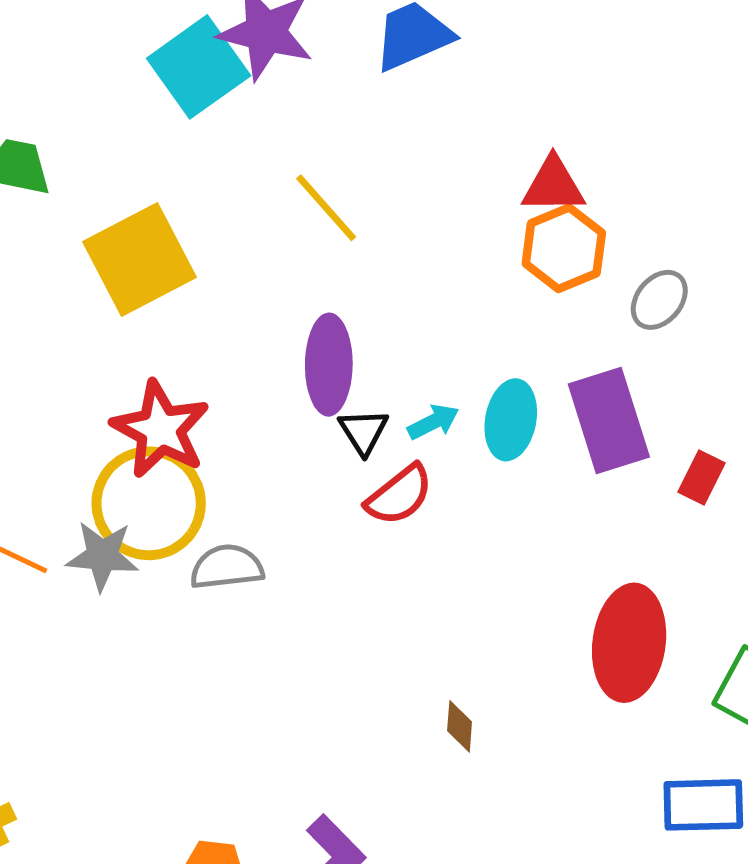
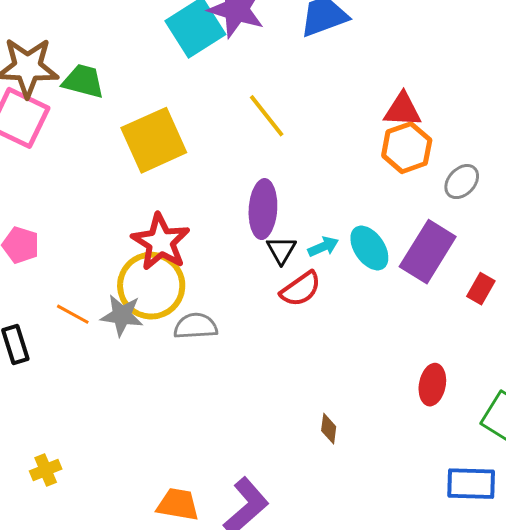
cyan ellipse: (511, 420) -> (369, 248), turned -48
purple rectangle: (609, 420) -> (428, 252), turned 46
red ellipse: (629, 643) -> (432, 385), size x0.6

